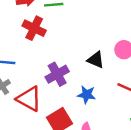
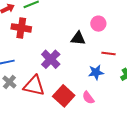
blue star: (87, 95) -> (96, 72), moved

